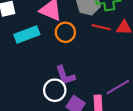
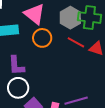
purple L-shape: (65, 75) -> (16, 66), moved

